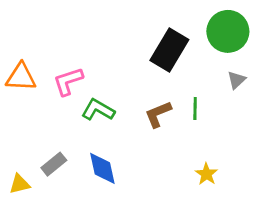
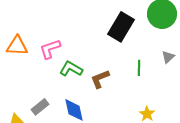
gray triangle: (236, 80) -> (168, 57), moved
brown L-shape: (158, 114) -> (100, 79), moved

